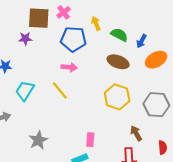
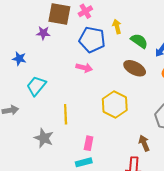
yellow line: (60, 91) -> (66, 114), moved, turned 30
yellow hexagon: (117, 97) -> (115, 104), moved
gray star: (38, 140) -> (44, 138), turned -30
pink rectangle: (90, 140) -> (89, 143), moved

